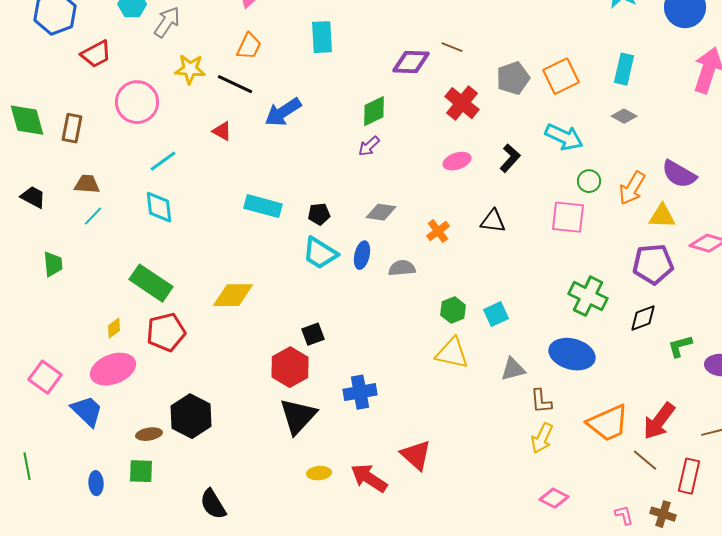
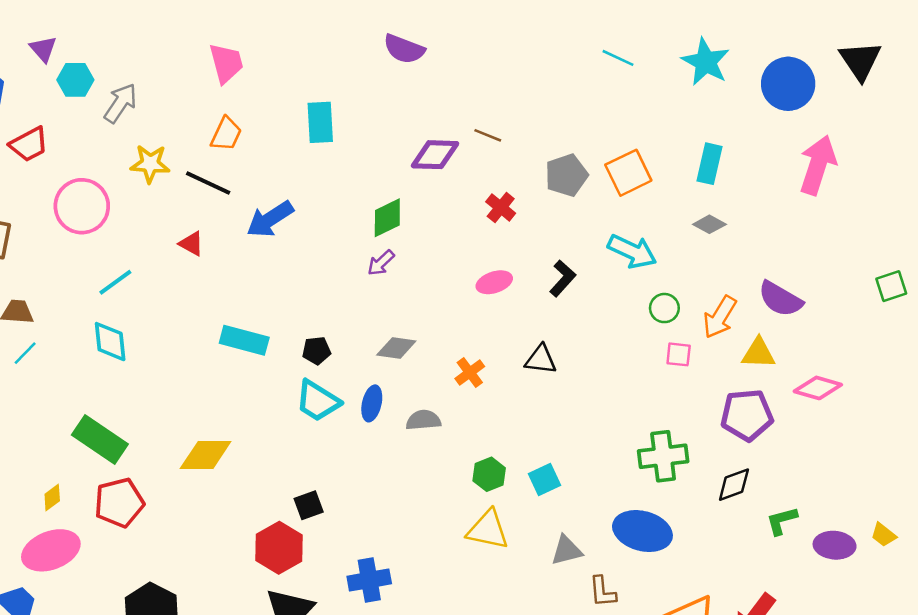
red cross: (462, 103) -> (501, 208), size x0.7
pink square: (568, 217) -> (679, 354), moved, size x0.6
green cross: (588, 296) -> (663, 456), turned -33

